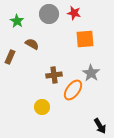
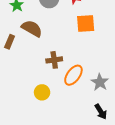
brown semicircle: (32, 44) -> (32, 29), size x1.5
gray star: (91, 73) -> (100, 82), moved

